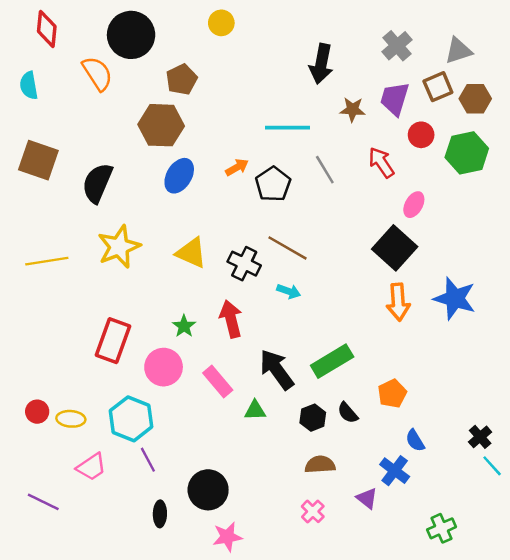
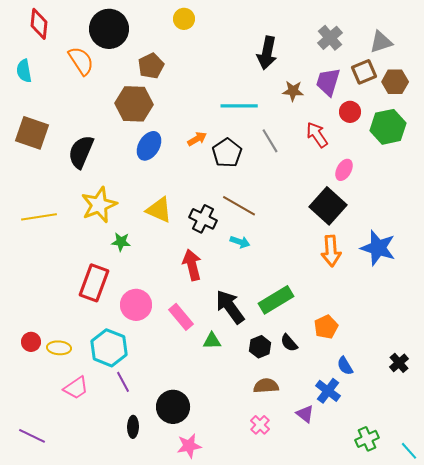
green star: (184, 326) -> (121, 242), moved, turned -30
cyan line: (492, 466) -> (409, 451), moved
purple line: (43, 502) -> (32, 436), moved

